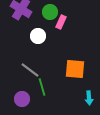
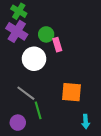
pink rectangle: (61, 22) -> (57, 45), turned -40
white circle: (38, 36) -> (34, 59), size x1.5

